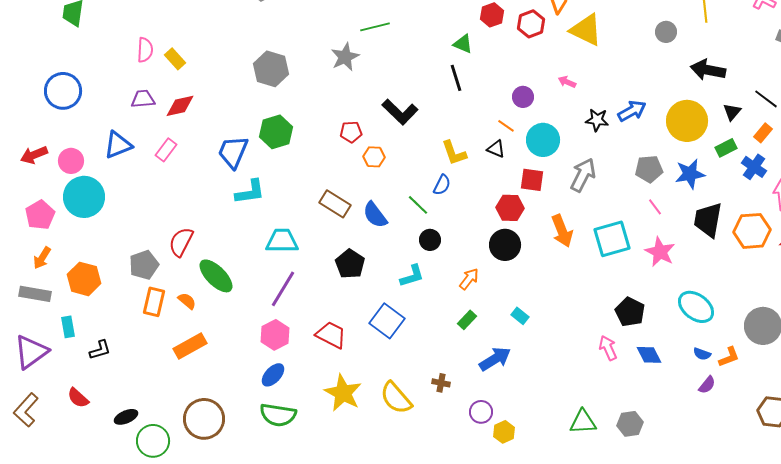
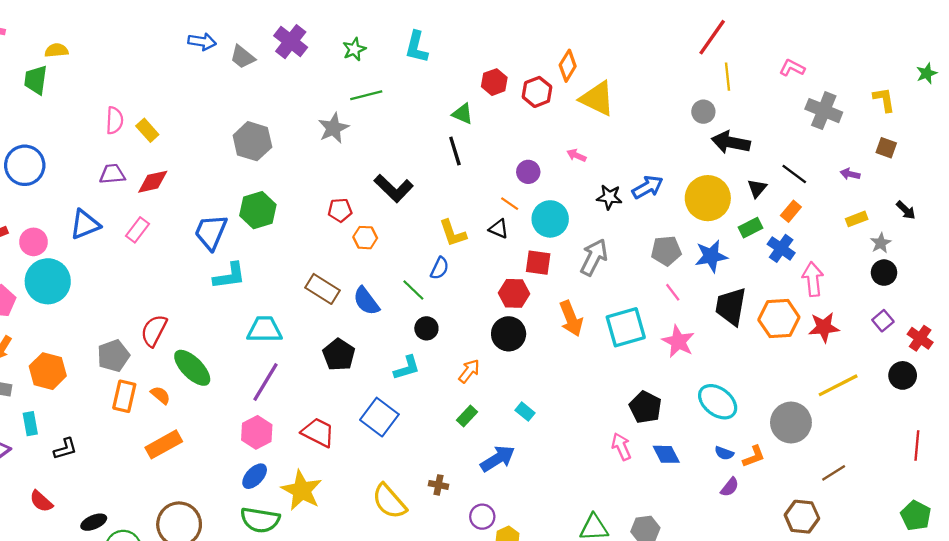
gray circle: (666, 32) -> (703, 112), moved
yellow star: (343, 393) -> (302, 490), moved

